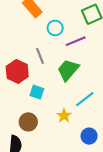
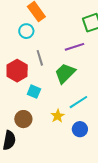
cyan circle: (55, 28) -> (26, 31), moved
blue circle: (89, 136) -> (80, 129), moved

